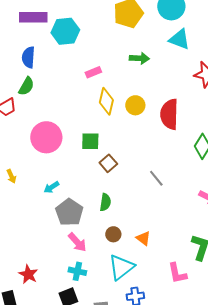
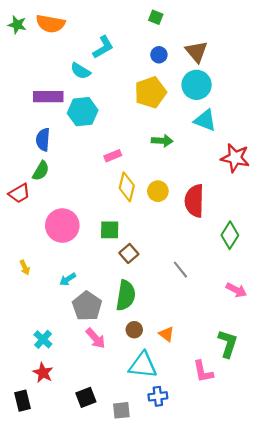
green semicircle: (105, 202) -> (126, 295), size x1.6
cyan triangle: (121, 267) -> (143, 365), turned 44
cyan cross: (77, 271) -> (43, 339), moved, turned 30

